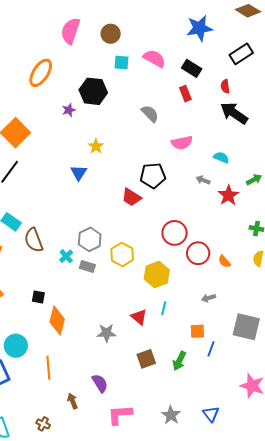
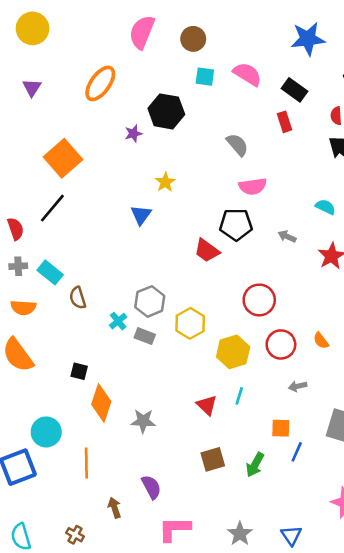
pink semicircle: (182, 143) -> (253, 186), moved
gray arrow: (203, 180) -> (287, 236), moved
brown semicircle: (34, 240) -> (78, 298), size x0.7
red circle: (198, 253) -> (281, 344), moved
gray star: (106, 333) -> (143, 421), moved

